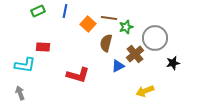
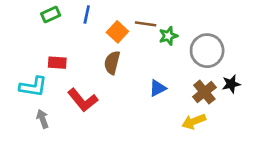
brown semicircle: (106, 43) -> (112, 63), moved
brown cross: (135, 54) -> (204, 92), moved
red L-shape: (78, 75) -> (83, 100), moved, turned 35
gray arrow: (20, 93) -> (43, 119), moved

